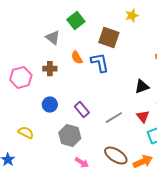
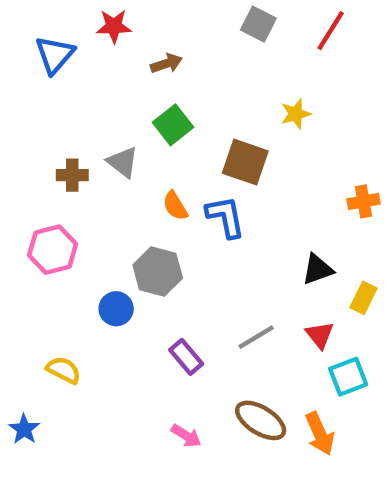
brown cross: (50, 69) -> (72, 175), moved
purple rectangle: (82, 110) -> (186, 357), moved
gray hexagon: (70, 136) -> (158, 272), moved
orange arrow: (143, 162) -> (320, 434), turned 90

